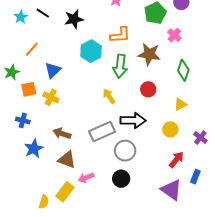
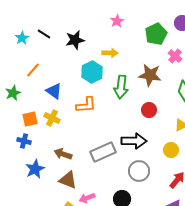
orange L-shape: (120, 35) -> (86, 105), moved
blue triangle: (53, 70) -> (54, 91), turned -42
orange square: (29, 89) -> (30, 119), moved
yellow arrow: (109, 96) -> (110, 53), moved, turned 126
gray circle: (125, 151) -> (139, 171), moved

